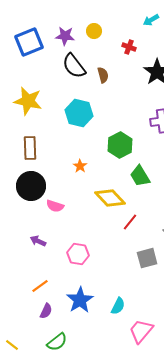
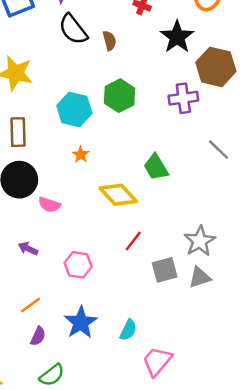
cyan hexagon: (79, 113) -> (74, 110), moved
green hexagon: (120, 145) -> (119, 96), moved
red line: (130, 222) -> (133, 241), moved

